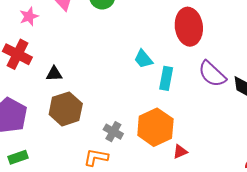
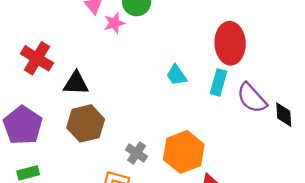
pink star: (29, 16) -> (114, 23), moved
black triangle: (54, 74) -> (76, 83), size x1.4
cyan rectangle: (166, 78) -> (218, 82), moved

